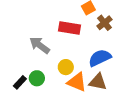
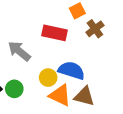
blue semicircle: (100, 58) -> (71, 70), moved, turned 40

